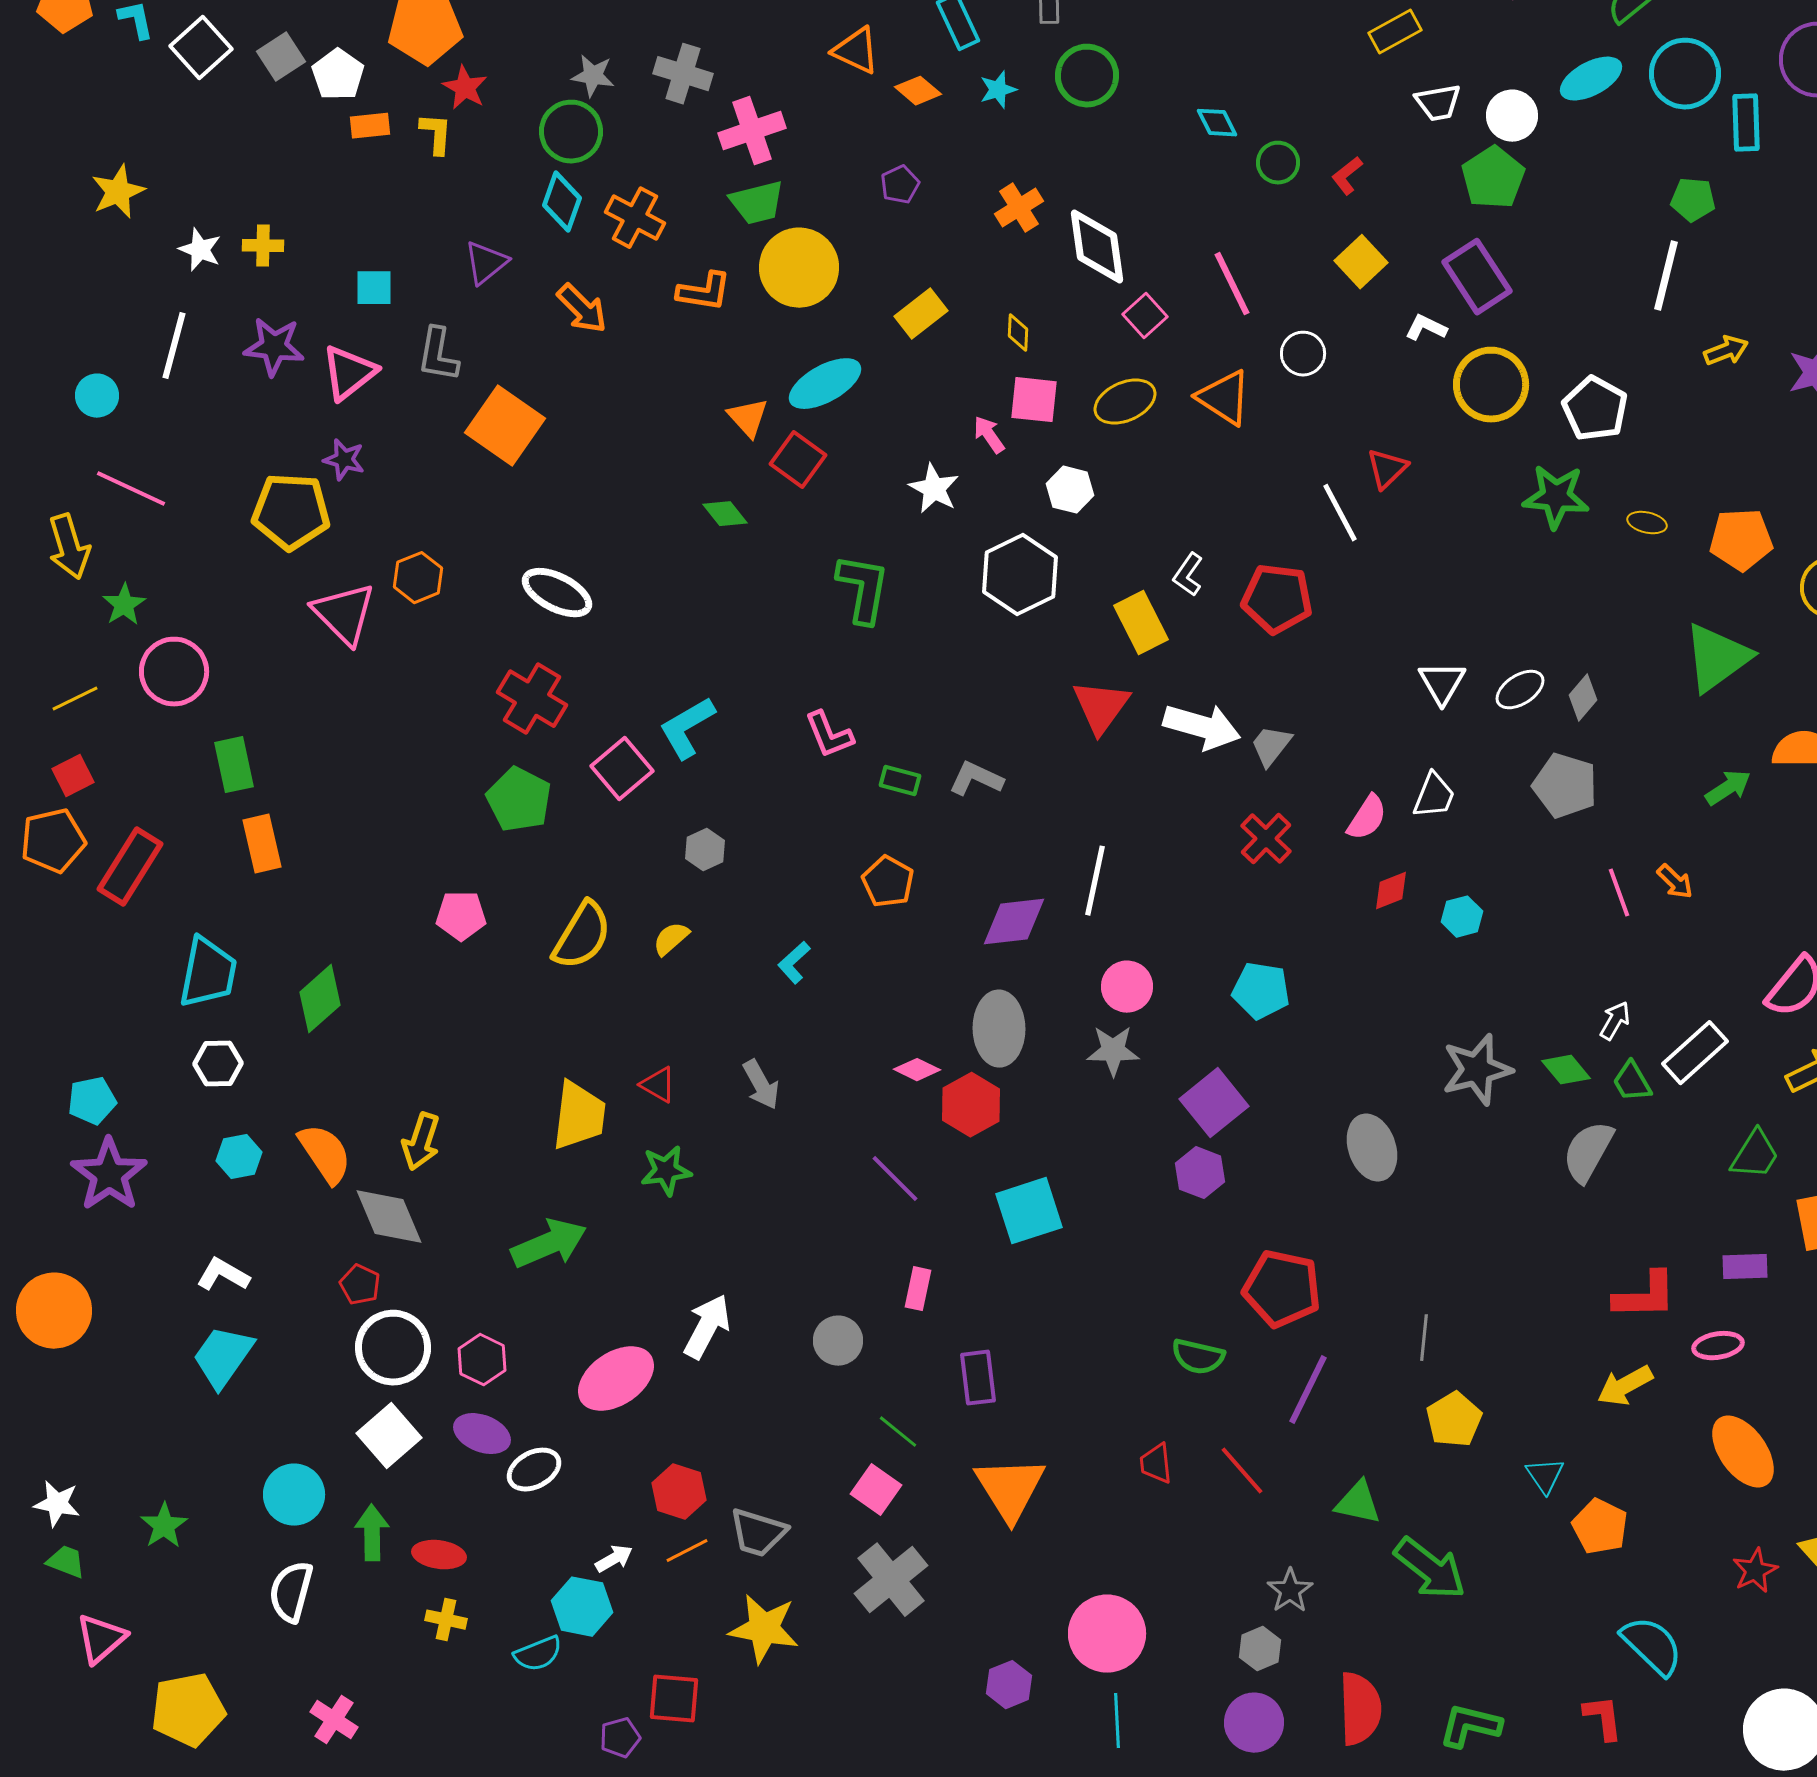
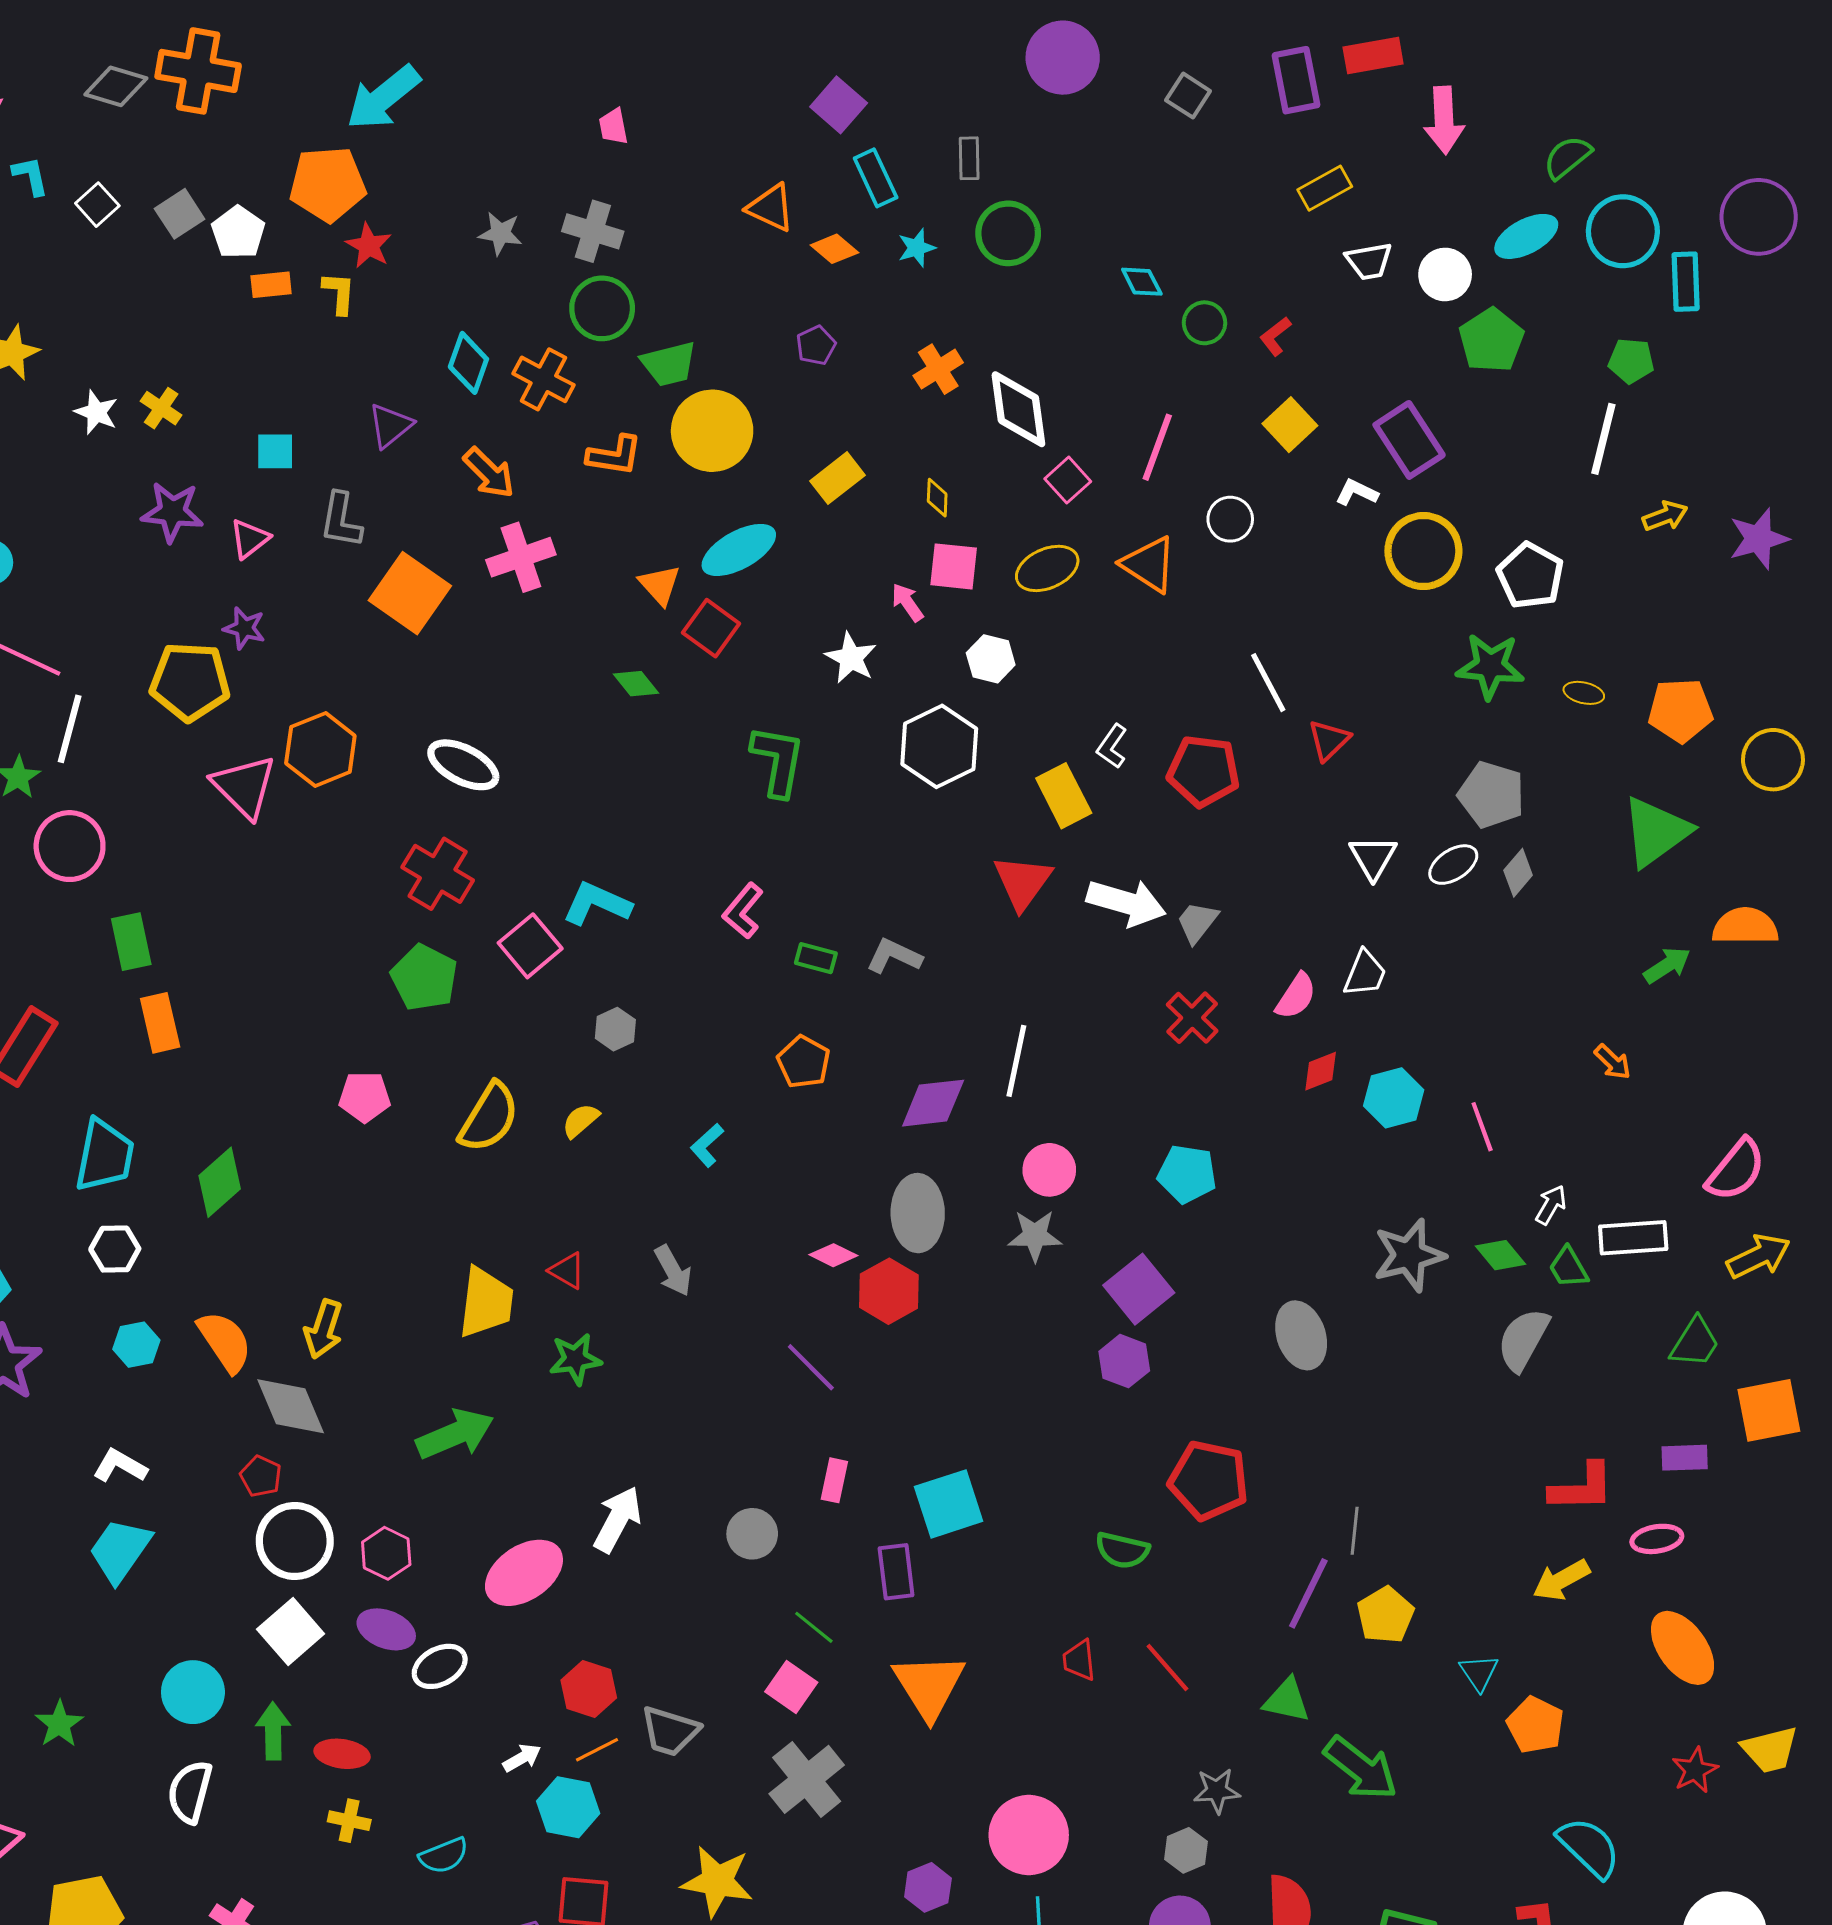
white square: (201, 48) -> (97, 205), size x0.7
pink cross: (752, 131) -> (521, 557), moved
green circle: (571, 132) -> (602, 308), moved
green pentagon: (1493, 178) -> (1491, 340), moved
yellow cross: (263, 246) -> (161, 408), turned 33
pink line: (1232, 284) -> (1157, 447), turned 46
white line: (174, 346) -> (70, 729), moved
pink triangle: (349, 373) -> (249, 539), size x0.7
red triangle: (1387, 469) -> (1329, 740), moved
orange hexagon: (418, 578) -> (320, 749), size x1.4
cyan L-shape: (687, 728) -> (597, 904), turned 54
pink L-shape: (829, 735) -> (743, 911), turned 62
gray pentagon: (1565, 786) -> (1491, 795), moved
pink line: (1619, 893) -> (1482, 1127), moved
cyan hexagon: (1462, 917) -> (1394, 1098), size x1.4
white rectangle: (1695, 1053) -> (1633, 1238), turned 38
cyan square: (1029, 1211) -> (949, 1504), moved
purple line: (1308, 1390) -> (1308, 1593), moved
gray star: (1290, 1591) -> (1217, 1791), turned 30
cyan hexagon: (582, 1607) -> (568, 1807), moved
yellow star: (764, 1629) -> (717, 1881), moved

